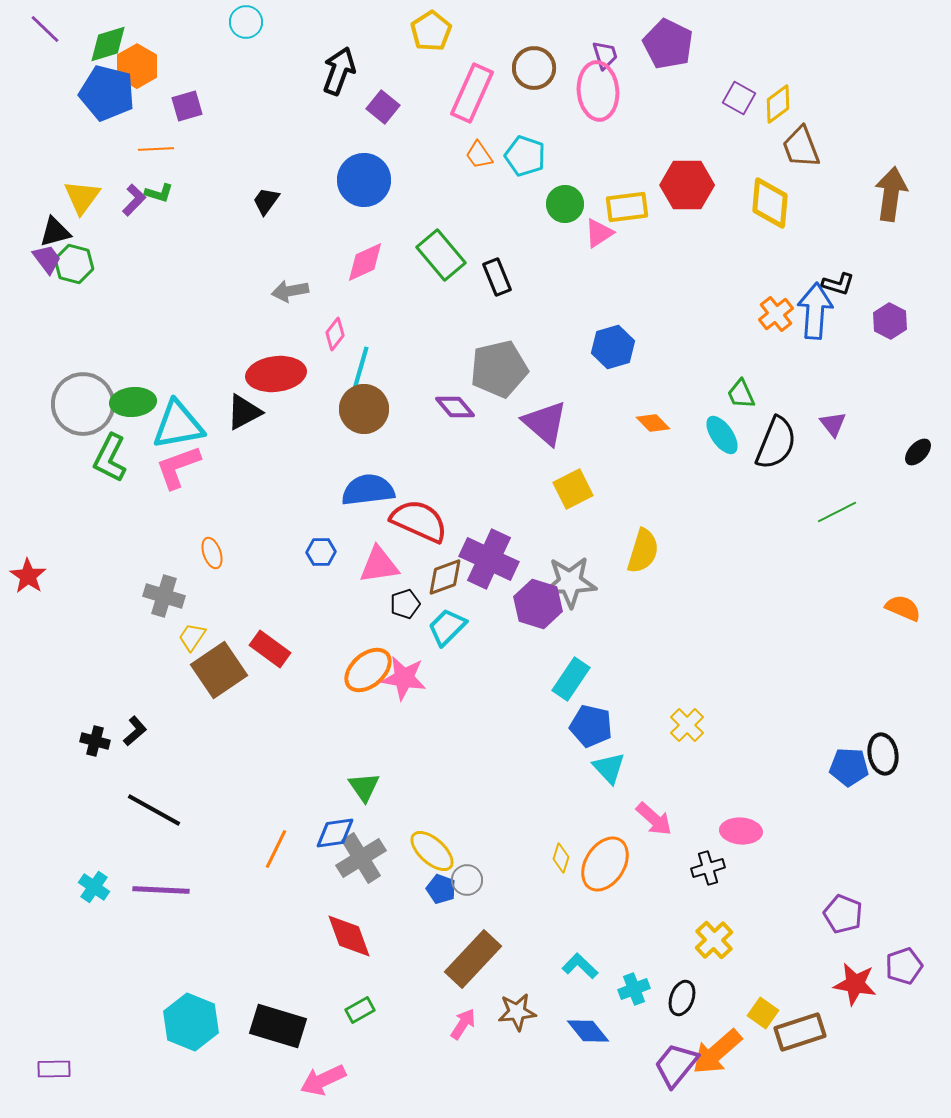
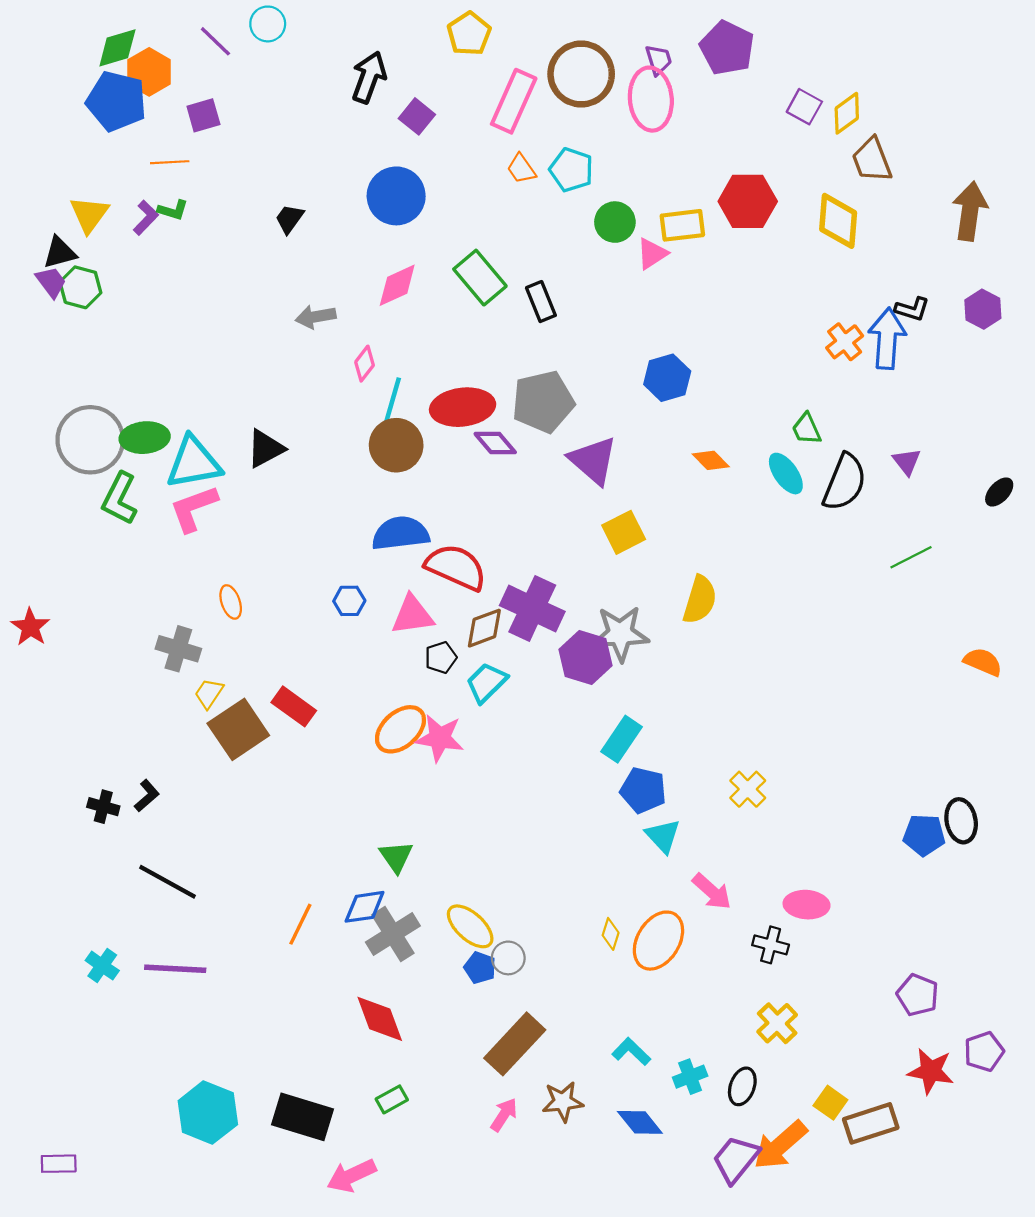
purple line: (45, 29) -> (215, 41), moved
brown circle: (534, 68) -> (581, 74), size x1.4
purple hexagon: (890, 321) -> (983, 309), moved
red ellipse: (276, 374) -> (463, 407), moved
black cross: (708, 868) -> (771, 945), turned 32

